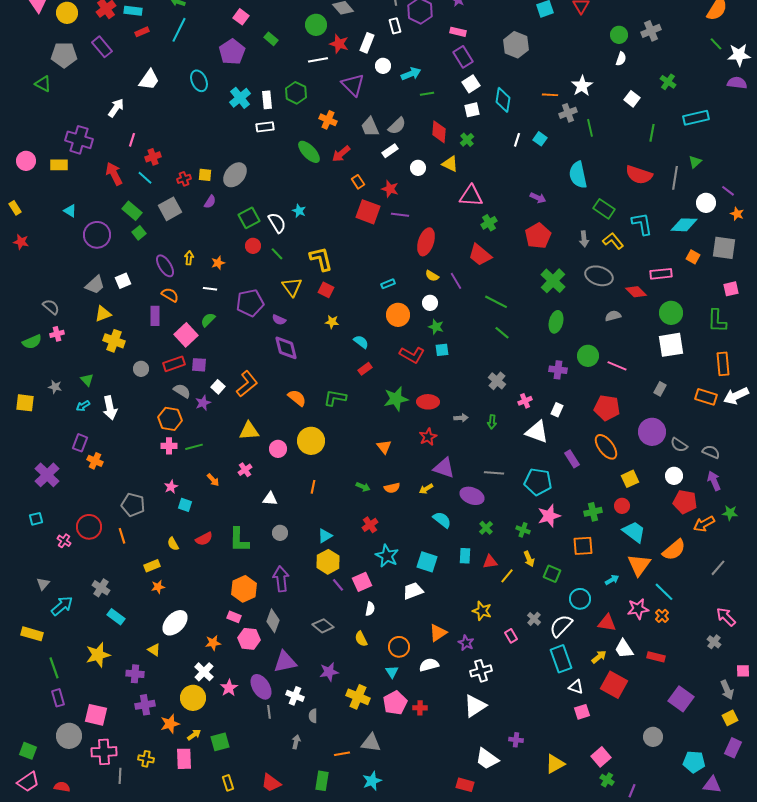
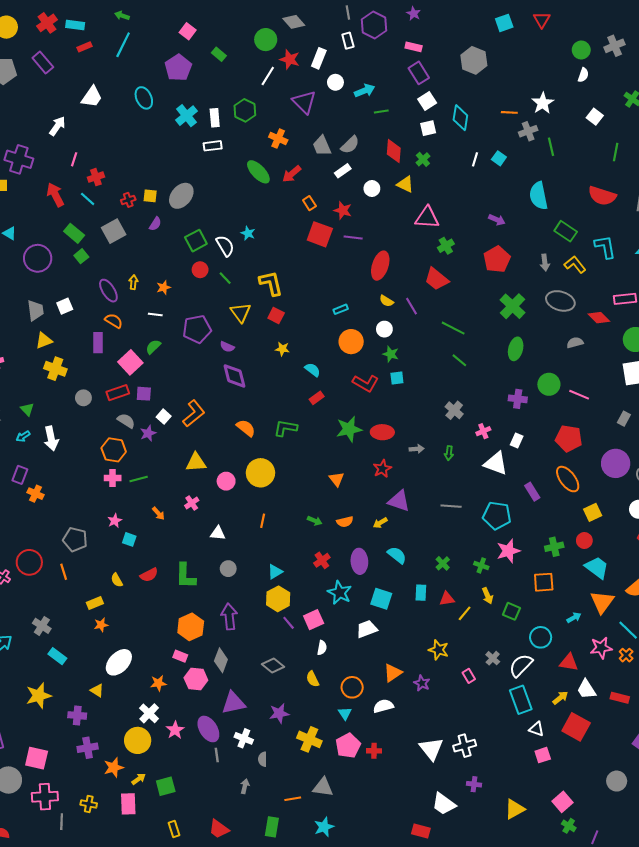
white line: (318, 60) -> (268, 76), turned -48
gray trapezoid: (95, 285) -> (36, 310), turned -55
purple ellipse: (472, 496) -> (359, 561), moved, turned 65
white cross: (481, 671) -> (465, 746), moved
white triangle: (475, 706) -> (431, 749), turned -35

